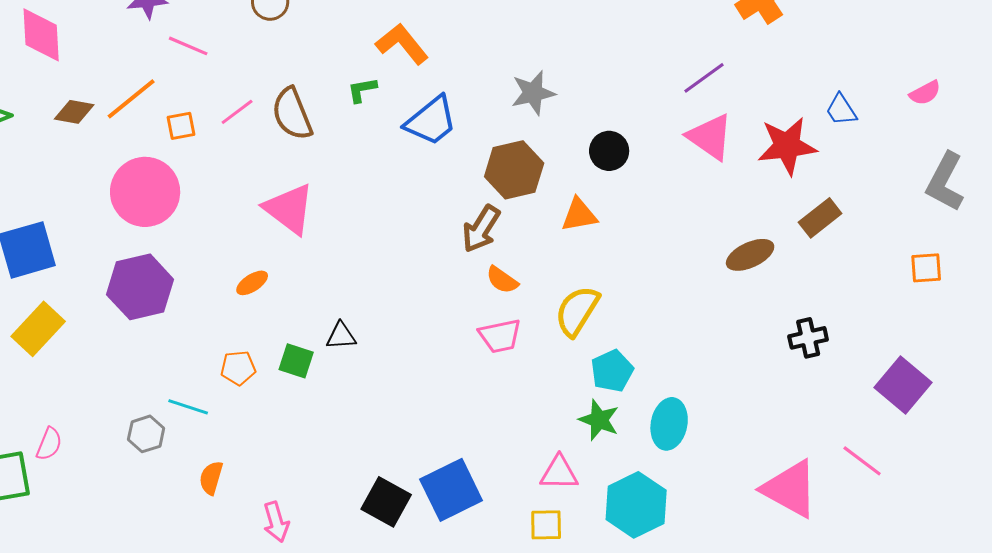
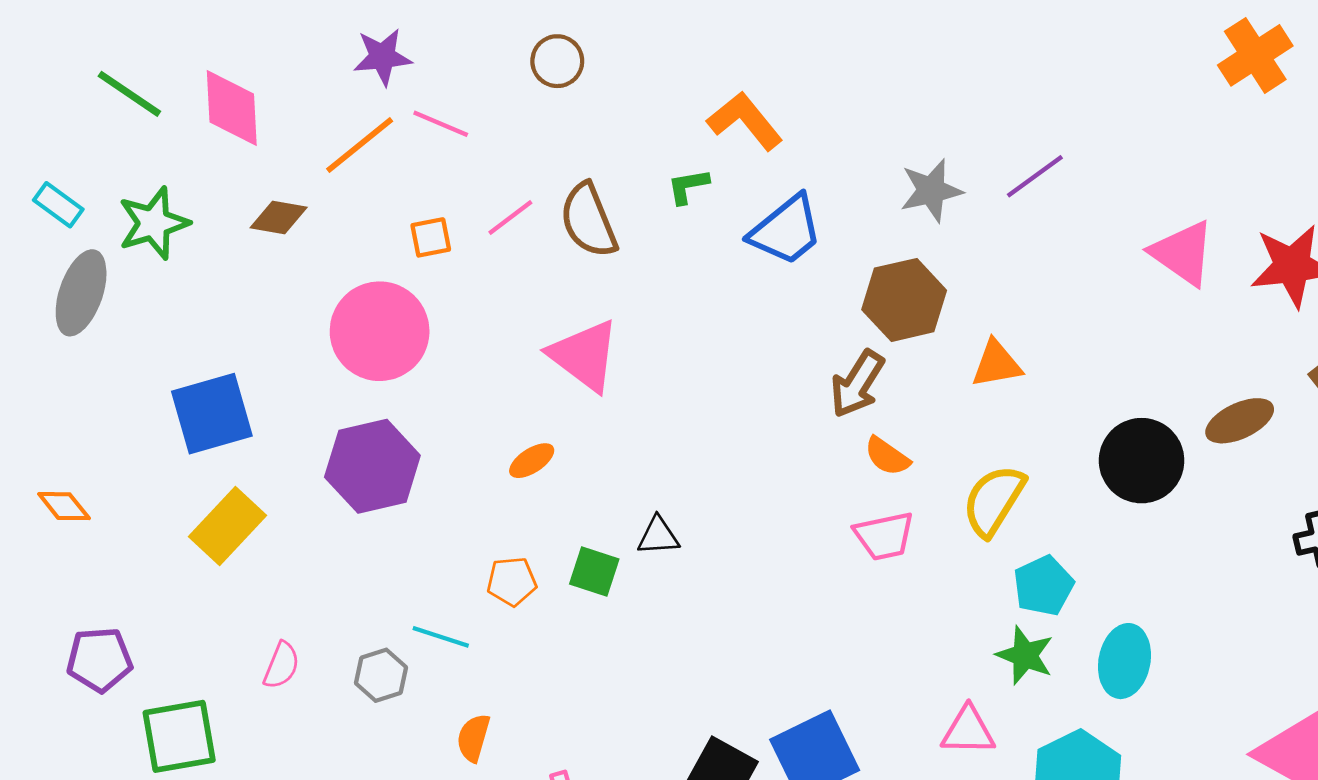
purple line: (704, 78) -> (1035, 176), moved
orange line: (131, 99) -> (360, 145), moved
black circle: (609, 151) -> (1142, 461), moved, size x1.5
pink semicircle: (49, 444) -> (281, 665), moved

